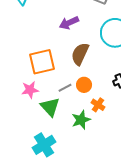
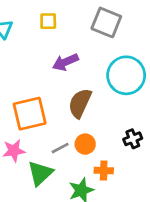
orange cross: (98, 105) -> (104, 170), turned -32
green triangle: (50, 107) -> (40, 173), turned 30

